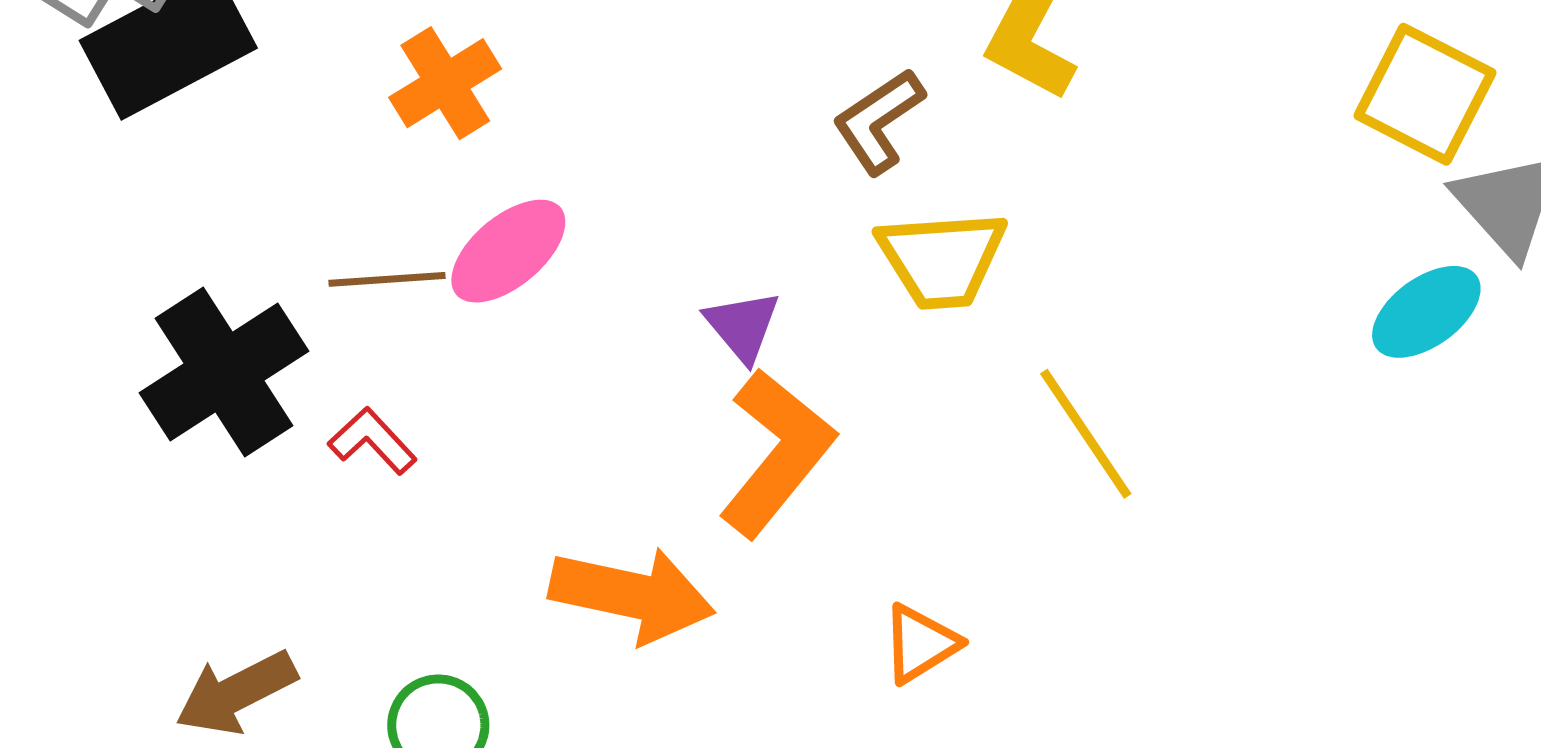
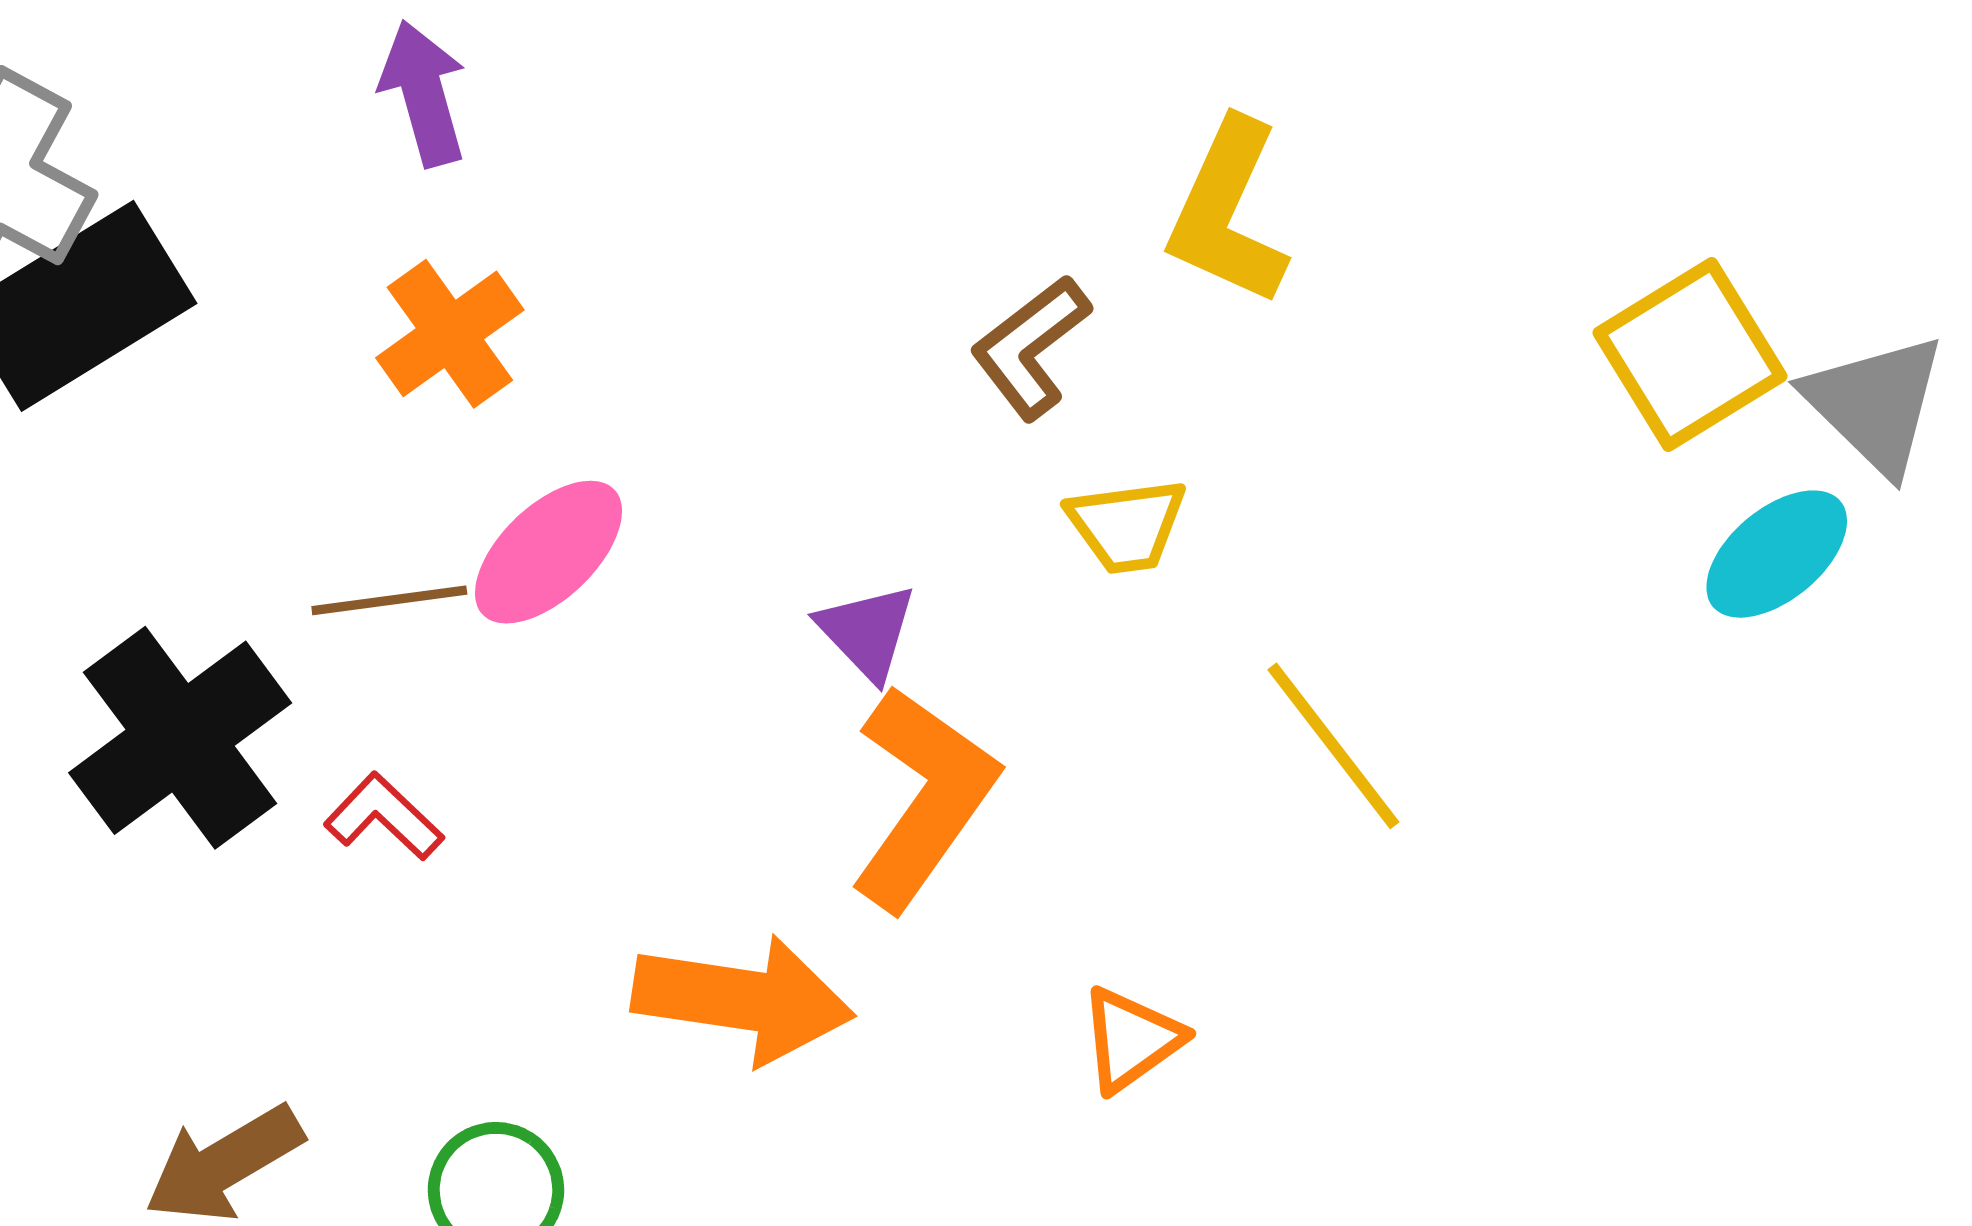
yellow square: (1425, 94) -> (1690, 354), moved, turned 35
yellow trapezoid: (942, 259) -> (1127, 525), size x0.7

